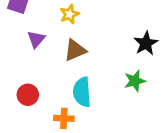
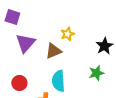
yellow star: (69, 14) -> (67, 34), moved
purple triangle: (36, 39) -> (25, 43), size x1.5

